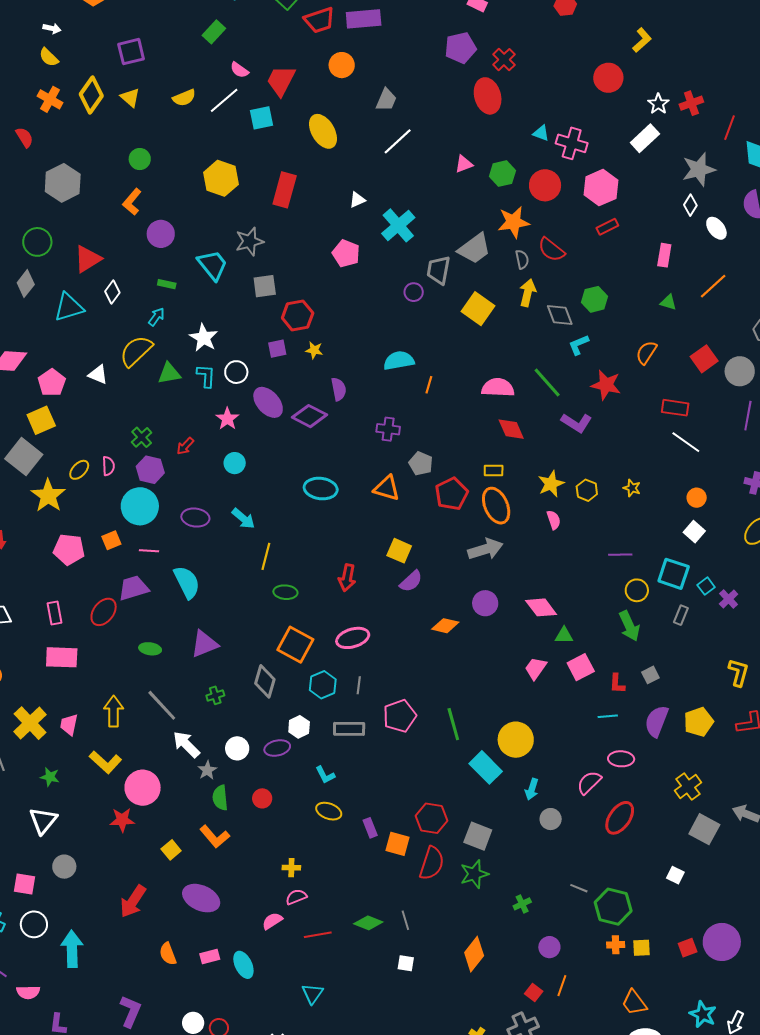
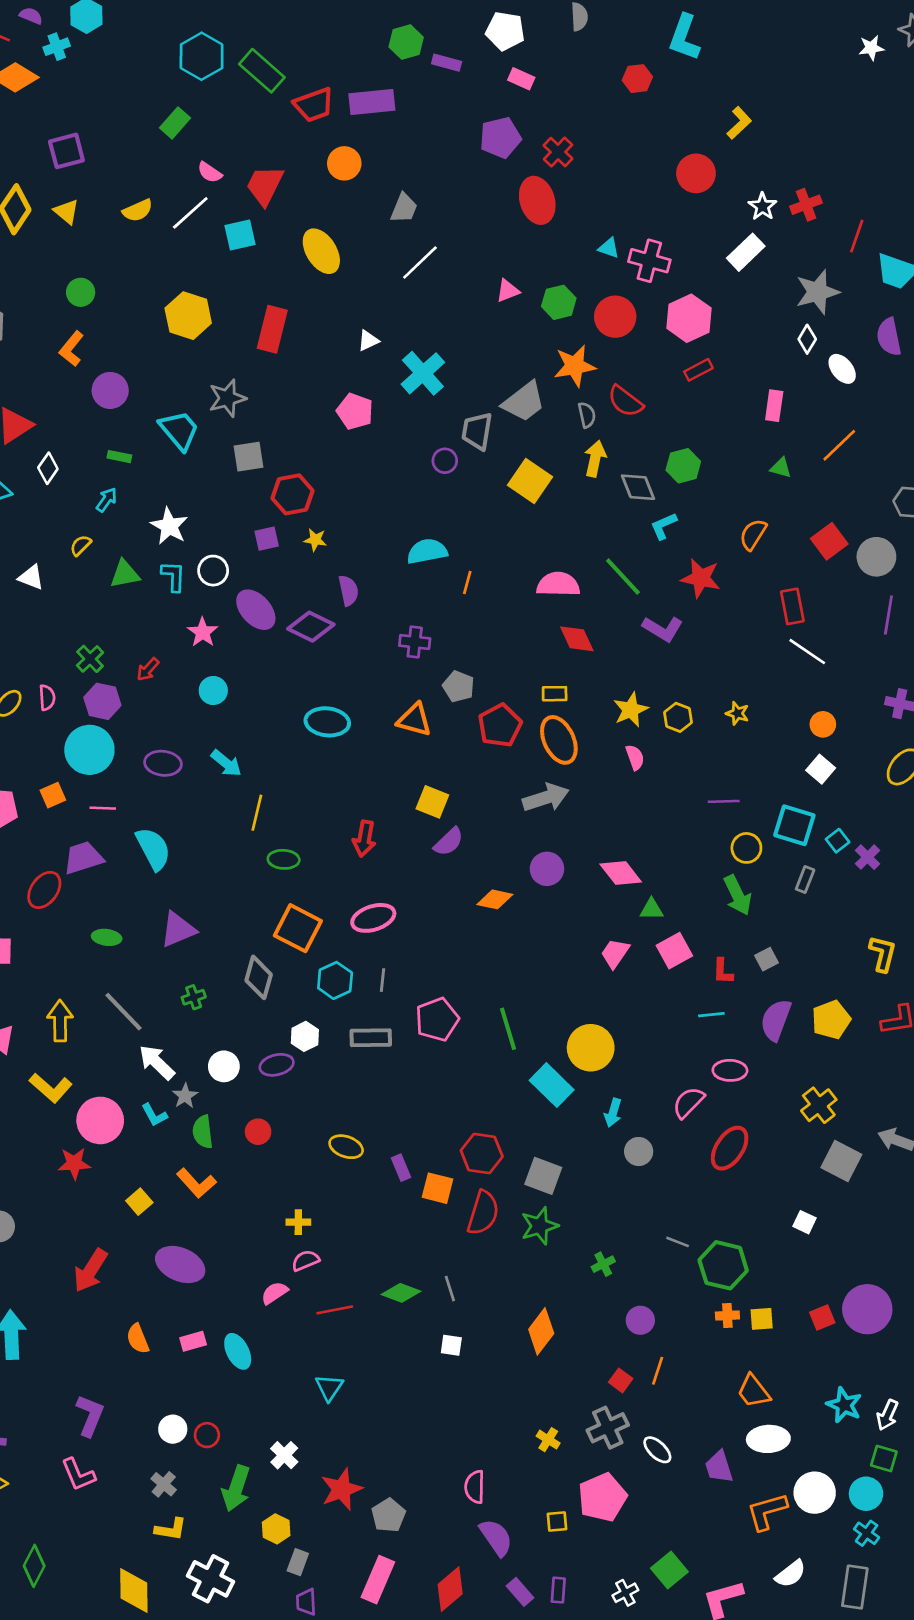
yellow semicircle: (136, 351) -> (81, 545), size x0.5
red rectangle: (675, 408) -> (792, 606), turned 72
cyan L-shape: (325, 775) -> (154, 1115), moved

